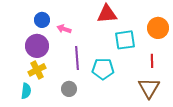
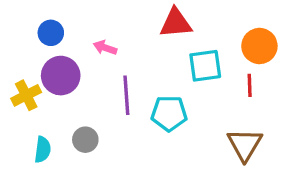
blue circle: (42, 20) -> (51, 33), moved
red line: (152, 61) -> (250, 85), moved
yellow cross: (37, 70) -> (26, 95), moved
gray circle: (69, 89) -> (85, 140), moved

